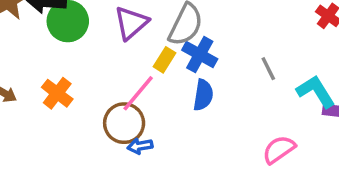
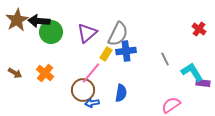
blue cross: (200, 55) -> (126, 51), turned -36
blue semicircle: (203, 95) -> (121, 93), moved

